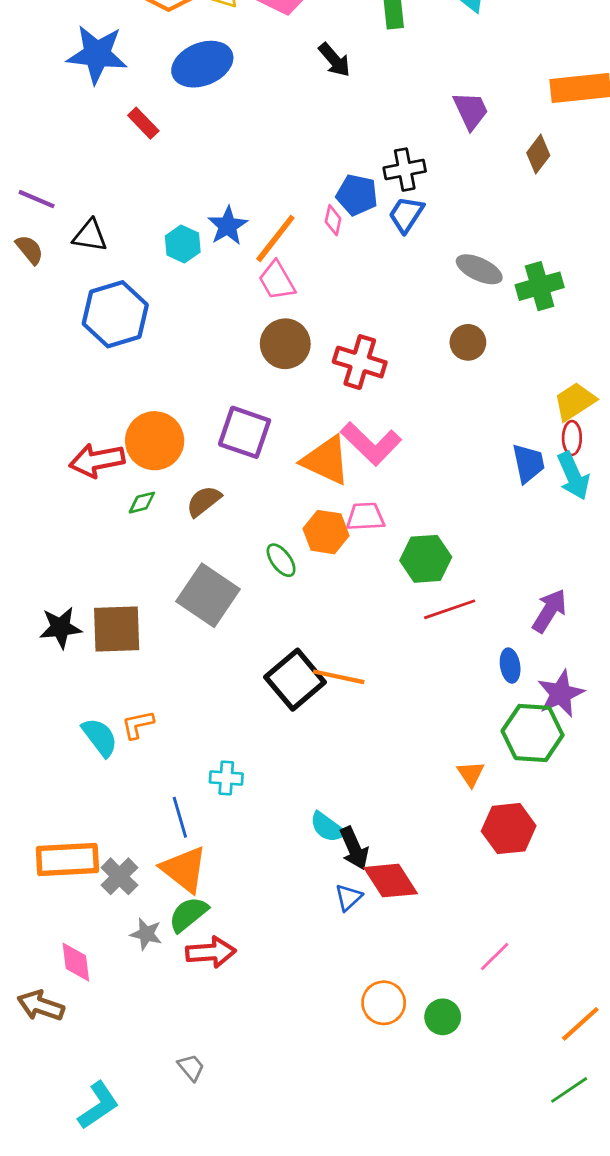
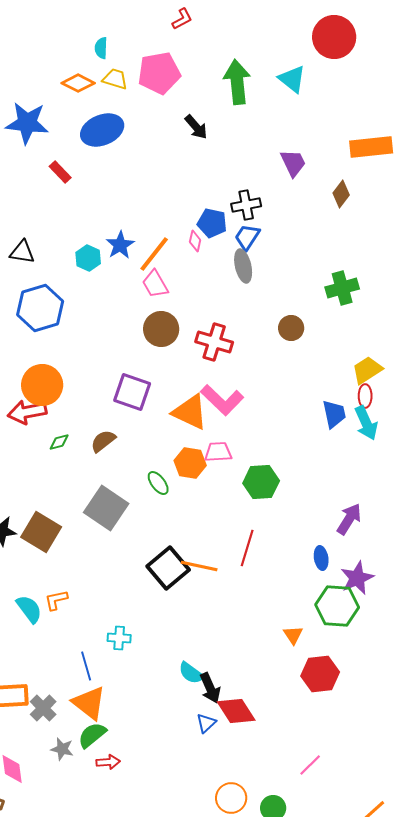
gray ellipse: (479, 269) -> (243, 266), moved, turned 52
orange circle: (155, 441) -> (42, 385), moved
red line: (450, 609) -> (247, 548), moved, turned -54
brown square: (117, 629) -> (41, 532), turned 33
red arrow: (211, 952) -> (108, 762), size x0.7

